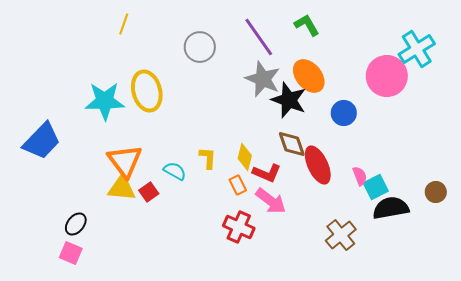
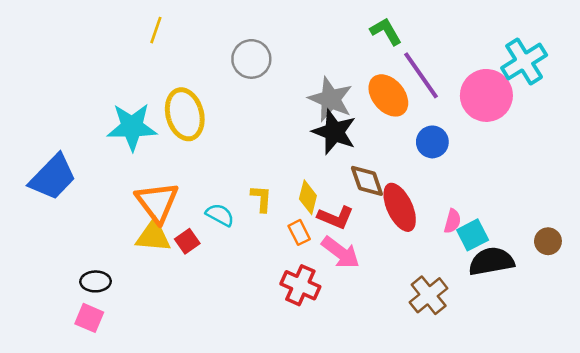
purple line: (259, 37) -> (421, 75), moved
black star: (289, 100) -> (334, 132), moved
pink semicircle: (360, 176) -> (452, 221), turned 36
black ellipse: (76, 224) -> (96, 281), turned 50

